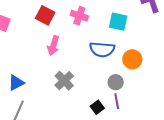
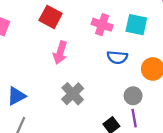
pink cross: (79, 16) -> (102, 25), moved
blue semicircle: (102, 49) -> (117, 57), size x0.7

